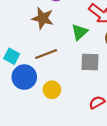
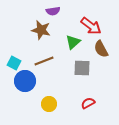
yellow circle: (52, 90) -> (49, 104), moved

